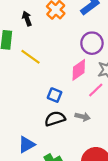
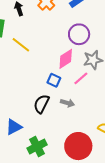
blue square: (55, 95) -> (54, 80), moved
black semicircle: (55, 119) -> (41, 104), turned -48

